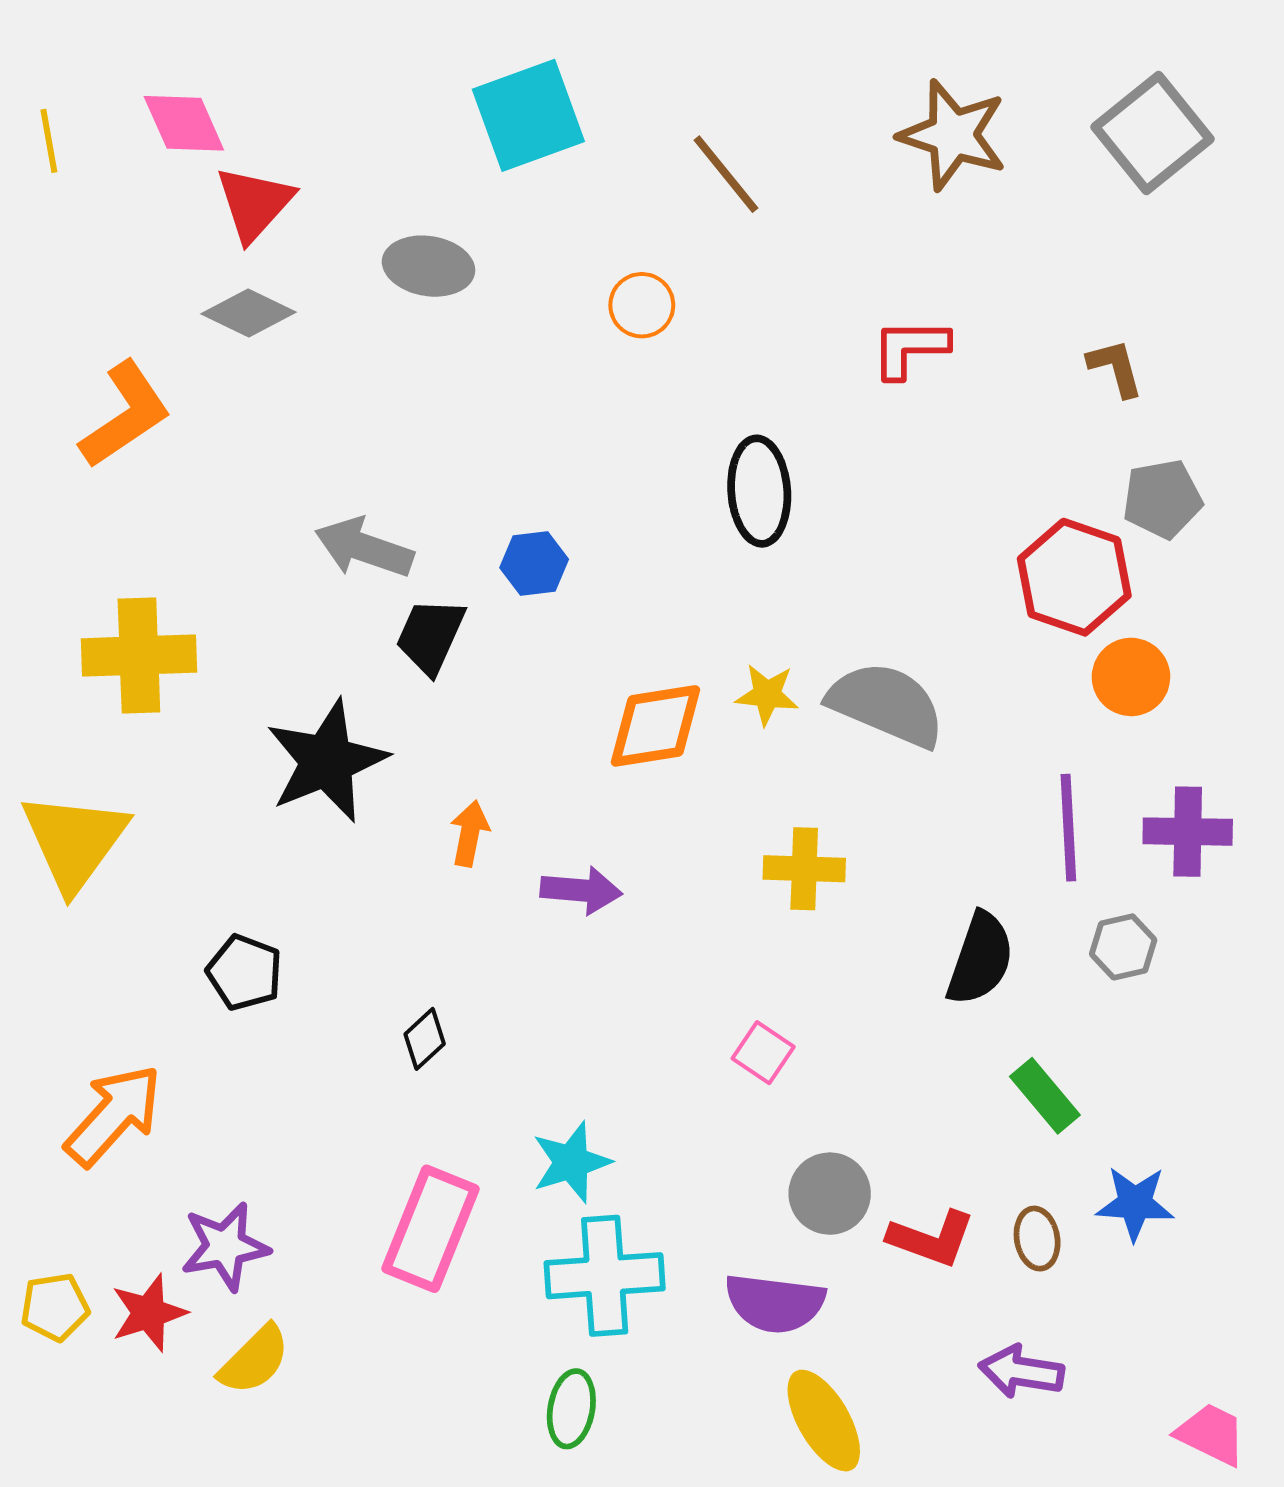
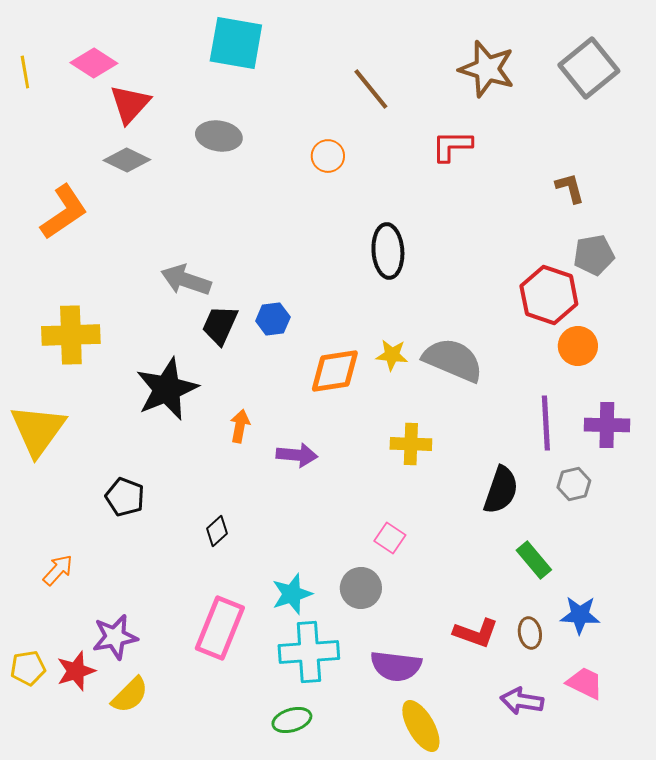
cyan square: (528, 115) -> (236, 43), moved, turned 30
pink diamond: (184, 123) -> (94, 63), turned -33
red L-shape: (910, 348) -> (452, 146), moved
blue hexagon: (534, 563) -> (273, 319), moved
orange arrow: (113, 1115) -> (58, 570), size x0.6
gray circle: (830, 1194) -> (361, 588), moved
green ellipse: (571, 1409) -> (292, 720), turned 63
pink trapezoid: (1211, 1434) -> (585, 683), moved

